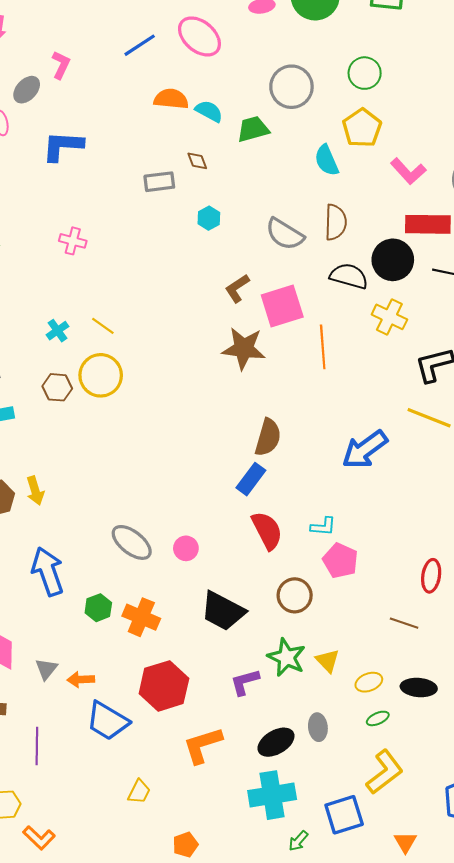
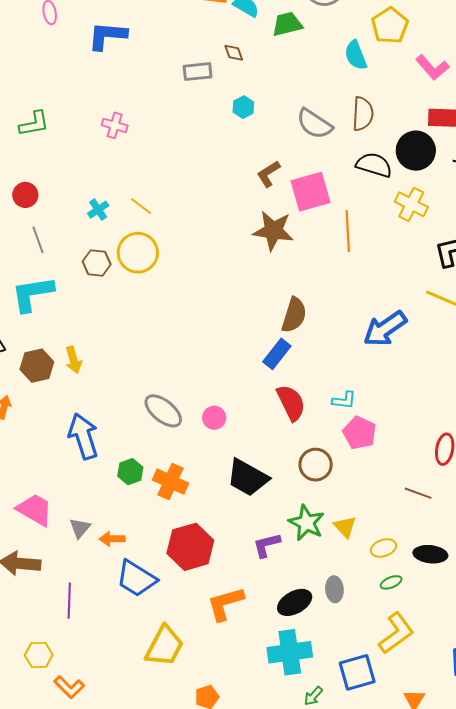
yellow trapezoid: (139, 792) -> (164, 646), size x1.8

